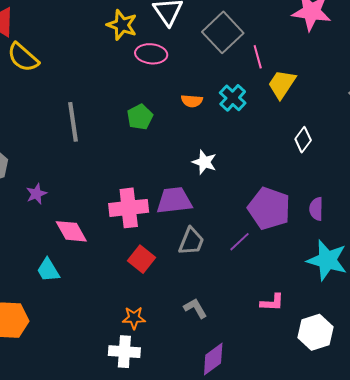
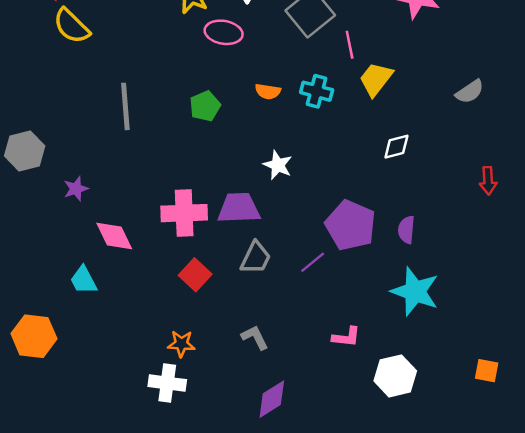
cyan cross: (233, 98) -> (317, 91), turned -32
white diamond: (303, 140) -> (396, 147), turned 35

